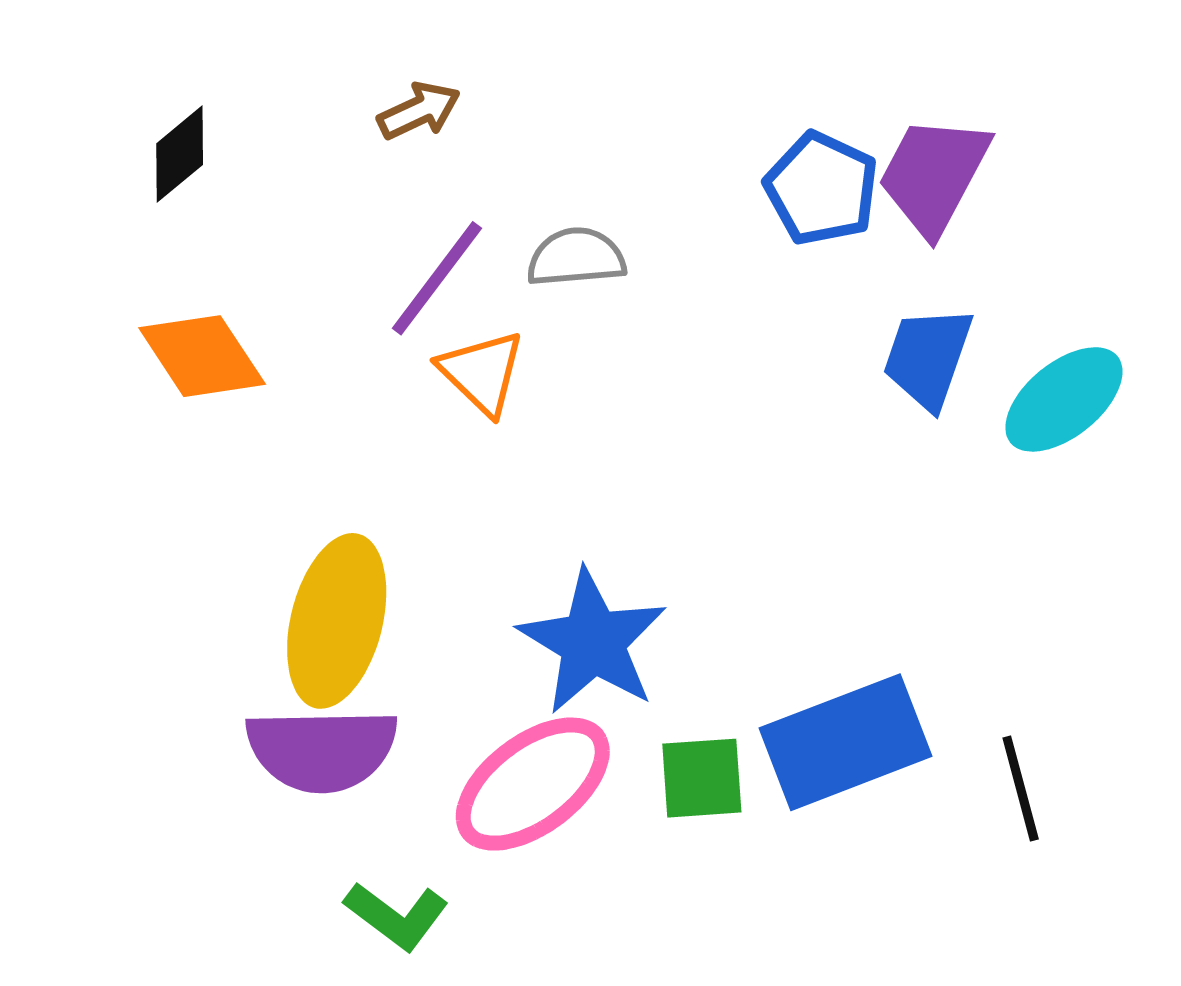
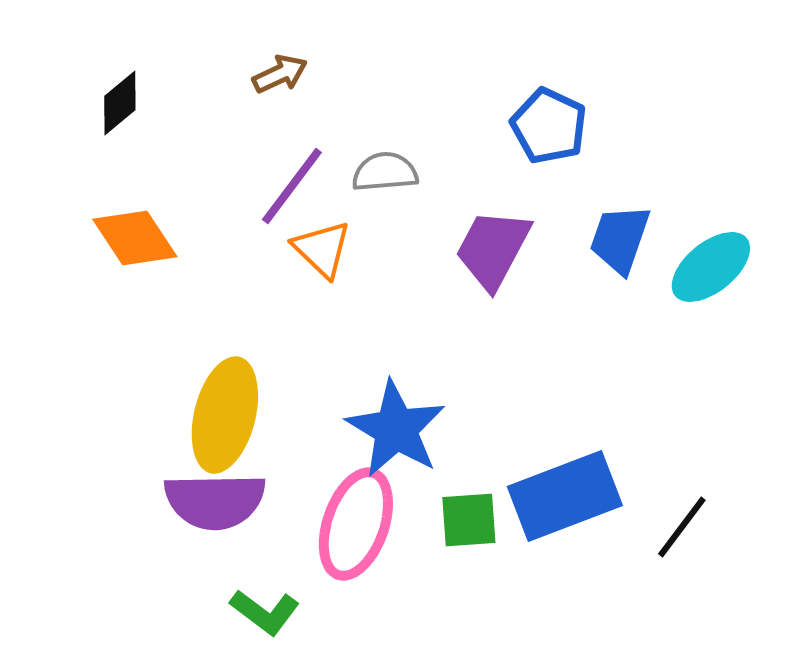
purple trapezoid: (934, 175) -> (493, 249), moved
pink ellipse: (533, 784) -> (356, 524), turned -34
black line: (1021, 789) -> (682, 527), turned 52

